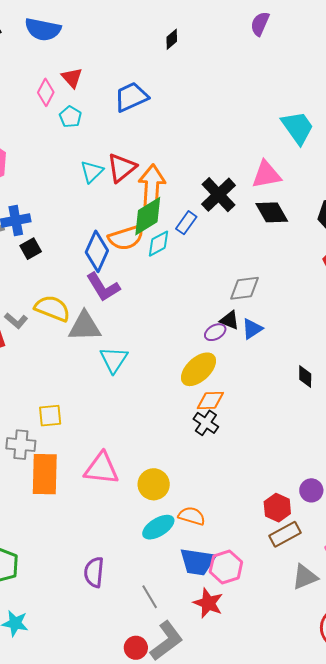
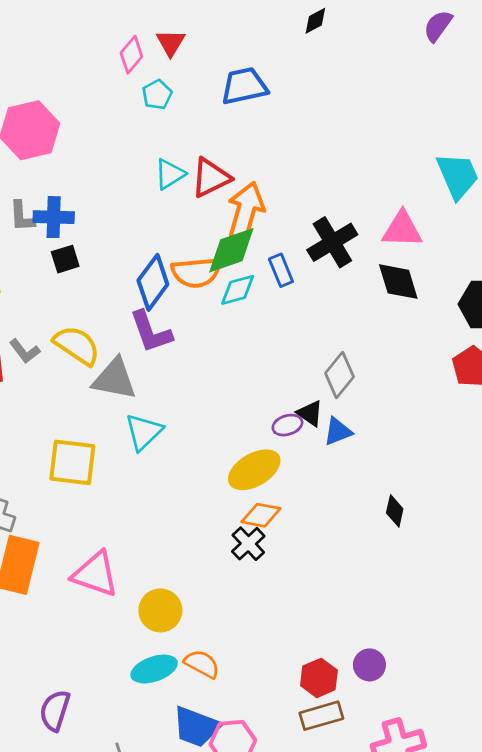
blue rectangle: (186, 223) -> (281, 270), turned -70
gray diamond: (244, 288) -> (340, 375), turned -56
yellow square: (50, 416) -> (72, 462), moved, size x1.5

